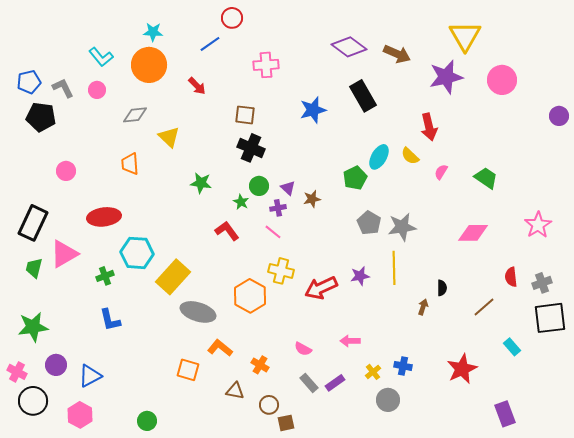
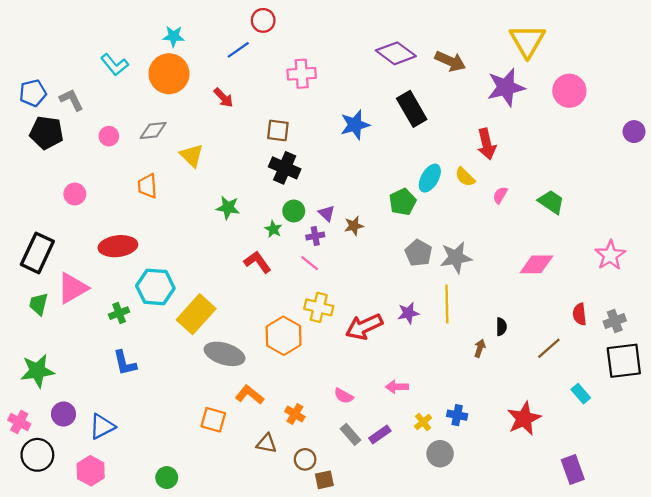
pink circle: (97, 90) -> (109, 136), moved

